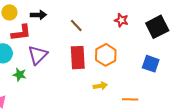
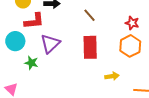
red star: (121, 20) -> (132, 23), moved
orange hexagon: (106, 55) -> (130, 46), moved

